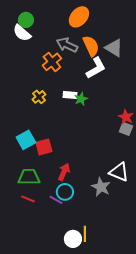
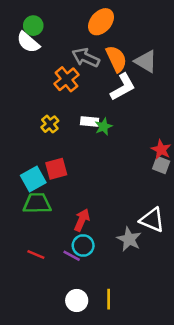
red square: (44, 147) -> (56, 169), moved
green trapezoid: (29, 177) -> (37, 203), moved
white circle: (73, 239) -> (77, 300), moved

